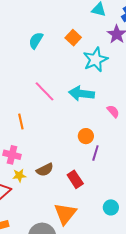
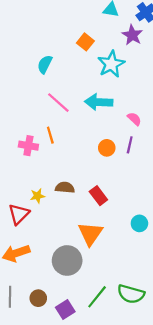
cyan semicircle: (36, 40) -> (45, 64), moved
orange line: (21, 121) -> (50, 135), moved
purple line: (95, 153) -> (130, 145), moved
pink cross: (12, 155) -> (28, 146), moved
brown semicircle: (45, 170) -> (65, 188), turned -144

